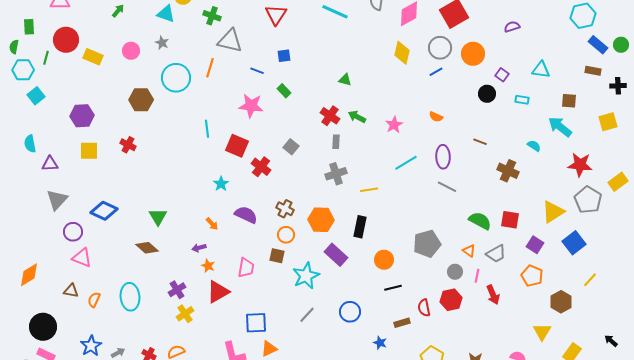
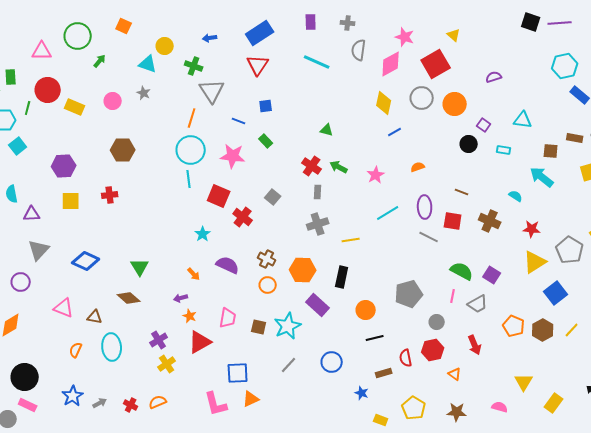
gray triangle: (230, 41) -> (212, 91), turned 44
brown rectangle: (593, 71) -> (575, 138), moved
blue line: (436, 72) -> (395, 132), moved
cyan circle: (176, 78) -> (191, 150), moved
orange semicircle: (436, 117) -> (418, 167), turned 136
red cross: (128, 145) -> (110, 195), turned -35
red star: (580, 165) -> (532, 229), moved, size x0.7
red square: (510, 220) -> (453, 221), moved
purple circle: (73, 232) -> (21, 282), moved
purple square: (535, 245) -> (492, 275), moved
orange triangle: (469, 251) -> (455, 374), moved
brown square: (277, 256) -> (259, 327), moved
pink line: (477, 276) -> (453, 296), moved
brown triangle: (71, 291) -> (95, 317), moved
brown hexagon: (561, 302) -> (543, 330), moved

